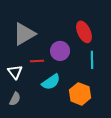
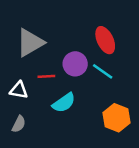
cyan line: (92, 60) -> (103, 71), moved, turned -54
white triangle: (15, 72) -> (19, 90), turned -42
orange hexagon: (80, 94) -> (116, 118), moved

